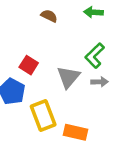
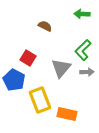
brown semicircle: (49, 16) -> (45, 26), moved

